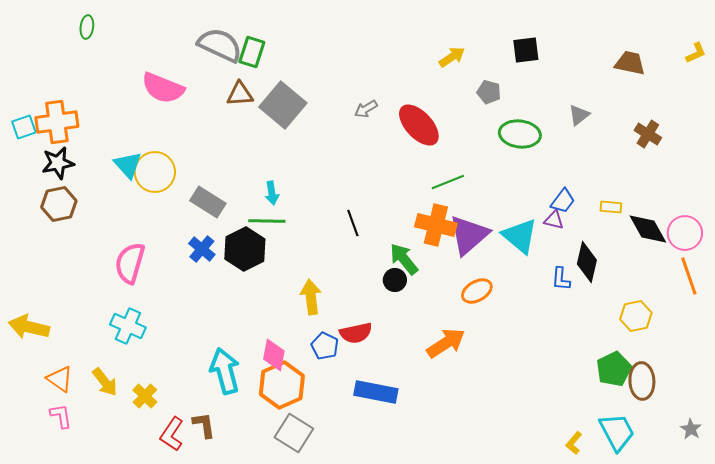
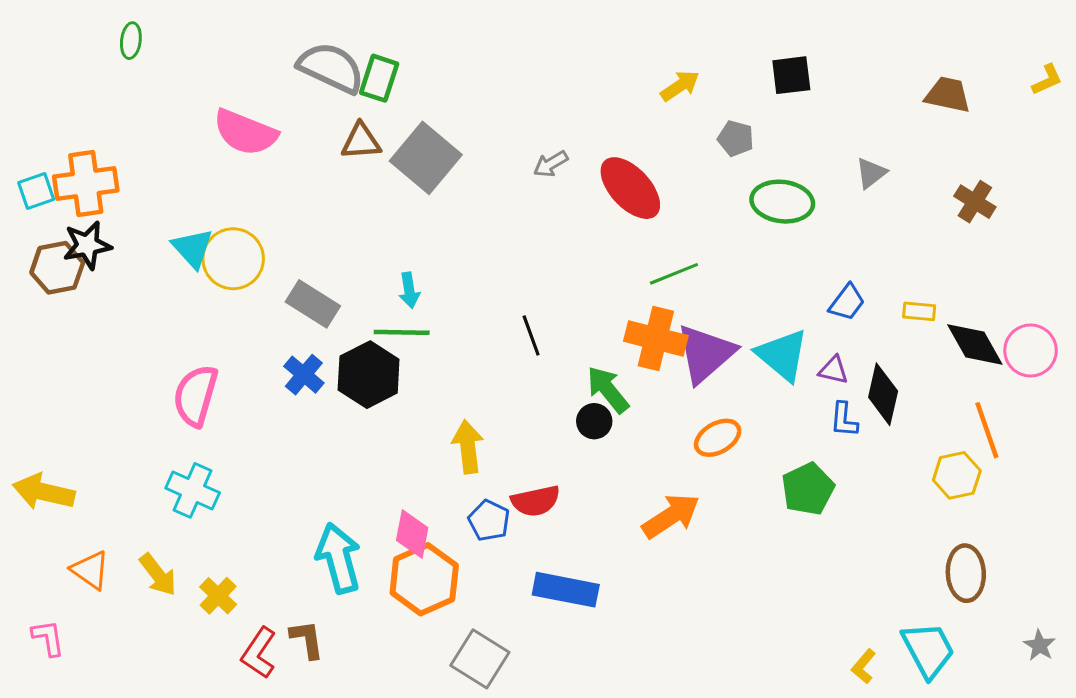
brown hexagon: (59, 204) -> (57, 268), moved
purple triangle: (554, 220) -> (833, 370), moved
orange line: (689, 276) -> (987, 430), moved
green pentagon: (614, 369) -> (808, 489), moved
pink L-shape: (61, 416) -> (48, 638), moved
gray square: (294, 433) -> (480, 659), moved

